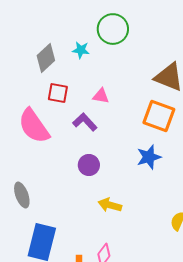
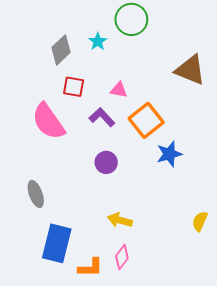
cyan star: (81, 50) -> (98, 42), turned 30
orange square: (159, 116) -> (146, 120), moved, turned 32
yellow arrow: (110, 205) -> (120, 220), moved

